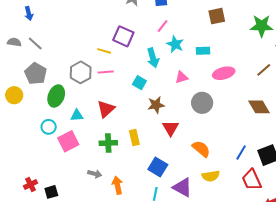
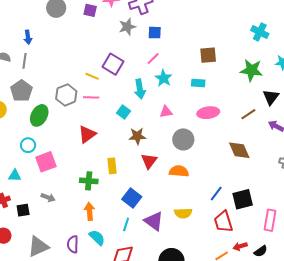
blue arrow: (29, 13) -> (28, 37), moved
gray line: (35, 44) -> (25, 61), turned 49
cyan rectangle: (203, 51) -> (198, 83), moved
cyan triangle: (77, 115) -> (15, 176), moved
green cross: (108, 143) -> (89, 181), moved
orange semicircle: (201, 149) -> (179, 171), moved, turned -42
gray arrow: (95, 174) -> (48, 197), moved

